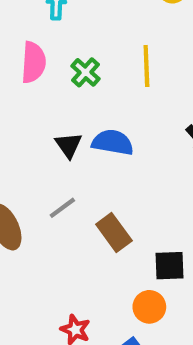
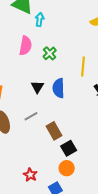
yellow line: (146, 66) -> (83, 67), moved
blue semicircle: (113, 142) -> (58, 88), turned -108
black square: (169, 266) -> (69, 148), moved, turned -35

